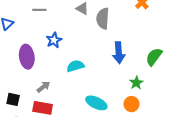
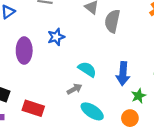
blue arrow: (119, 53) -> (123, 74), moved
cyan semicircle: (75, 66) -> (87, 69), moved, turned 42
gray arrow: (43, 87) -> (74, 89), moved

